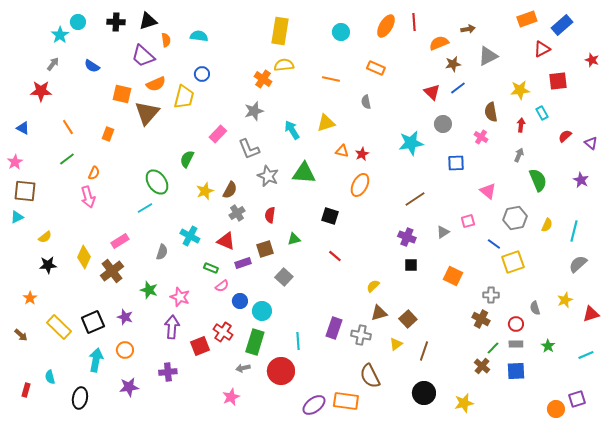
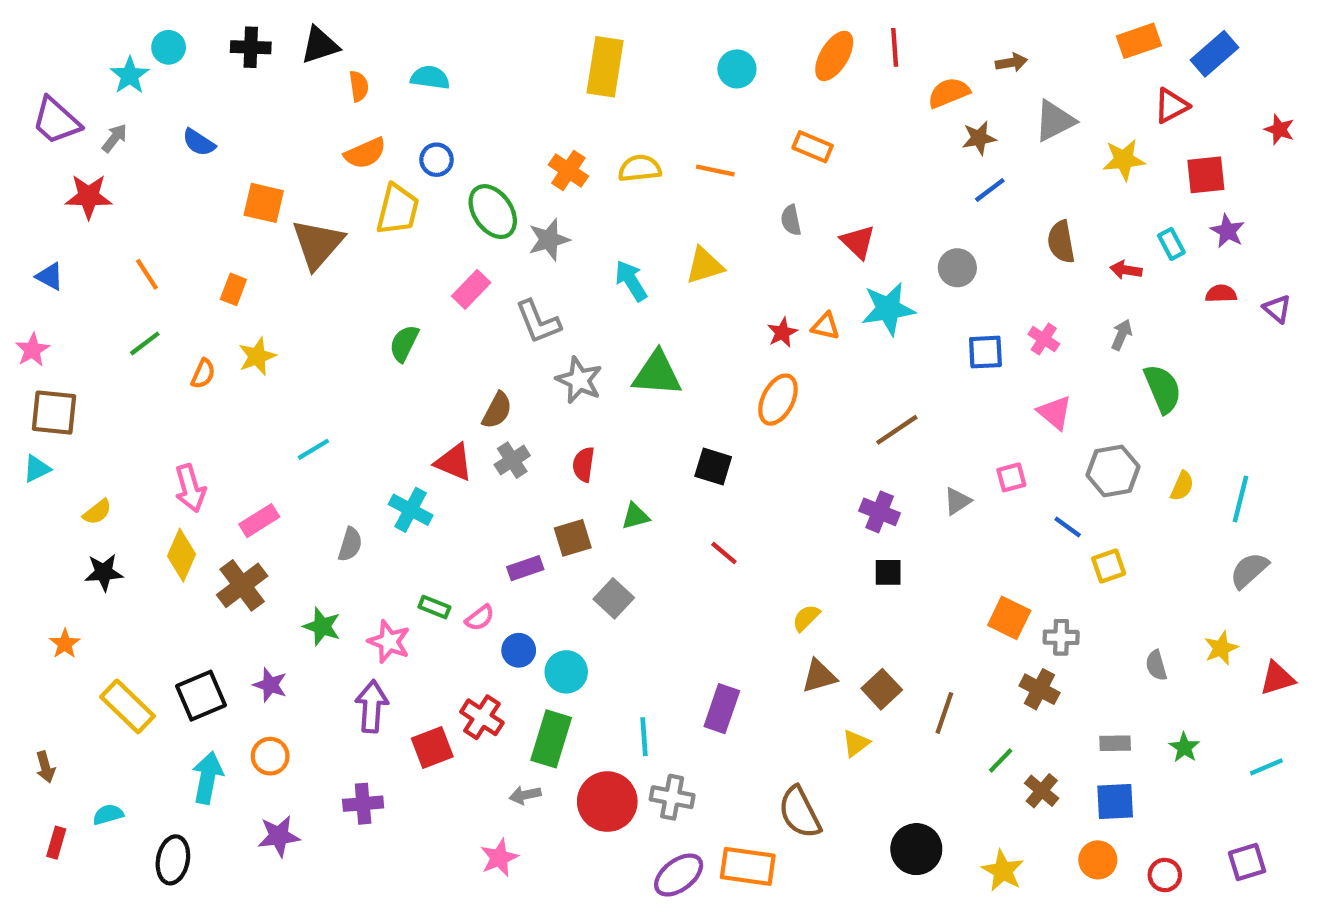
purple trapezoid: (143, 56) -> (56, 121), moved
yellow semicircle: (284, 65) -> (640, 168), moved
orange semicircle: (156, 84) -> (365, 153), moved
yellow star: (520, 90) -> (1124, 160), moved
red triangle: (432, 92) -> (858, 242), moved
red arrow: (521, 125) -> (1126, 270), turned -88
red semicircle: (565, 136) -> (1221, 294), turned 40
pink cross: (481, 137) -> (1044, 339), moved
orange triangle: (342, 151) -> (826, 326), moved
purple star: (581, 180) -> (1228, 231), moved
green ellipse: (157, 182) -> (493, 212), moved
yellow star: (205, 191) -> (257, 356), moved
pink arrow: (88, 197) -> (190, 488), moved
red triangle: (226, 241) -> (454, 462), moved
yellow square: (513, 262) -> (1109, 566), size x0.7
green rectangle: (211, 268) -> (434, 607), moved
orange square: (453, 276) -> (1009, 618), moved
red circle: (516, 324) -> (1165, 875), moved
brown arrow: (21, 335) -> (45, 767), moved, turned 32
gray cross: (361, 335) -> (672, 797), moved
green line: (493, 348) -> (1001, 760), moved
brown line: (424, 351) -> (944, 713), moved
cyan semicircle: (50, 377) -> (108, 815), turned 88
yellow star: (464, 403) -> (1003, 871), turned -30
orange circle: (556, 409) -> (1098, 860), moved

